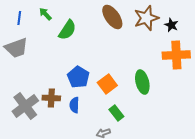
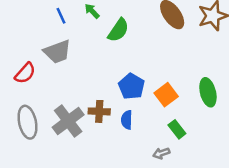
blue line: (19, 18) -> (61, 16), turned -32

